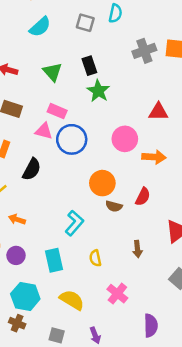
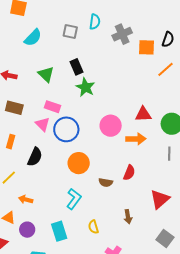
gray cross: (144, 51) -> (122, 34), moved
red triangle: (158, 112) -> (143, 114), moved
pink triangle: (44, 131) -> (43, 124), turned 35
orange circle: (102, 183) -> (79, 163), moved

